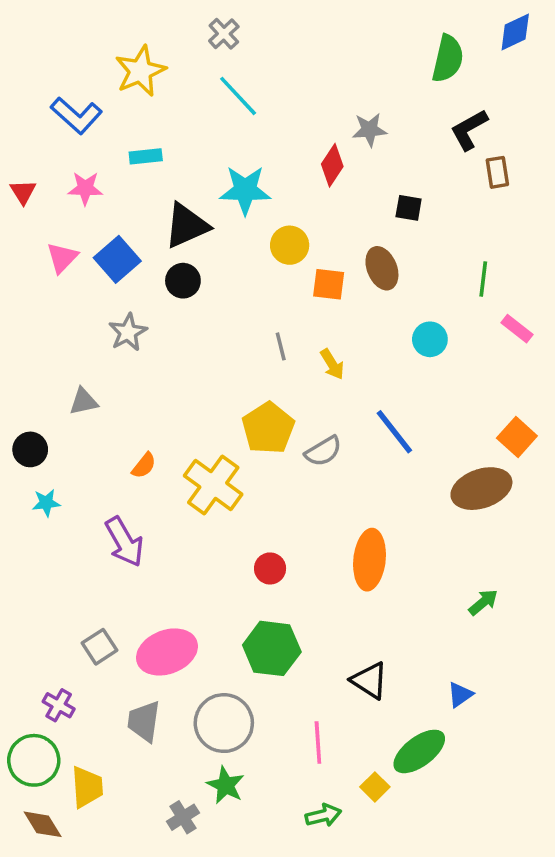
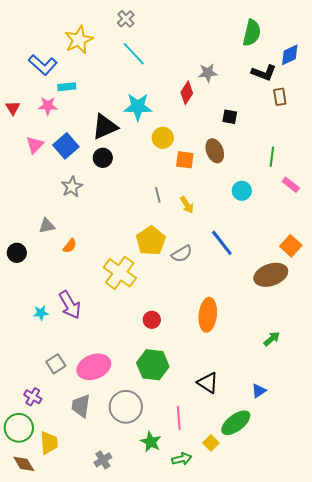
blue diamond: (515, 32) -> (290, 55), moved
black L-shape: (469, 130) -> (264, 73), turned -130
cyan rectangle: (146, 156) -> (67, 87), moved
orange semicircle: (144, 465) -> (70, 246), moved
cyan star: (46, 503) -> (41, 313), moved
green star: (226, 785) -> (151, 442), moved

